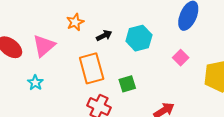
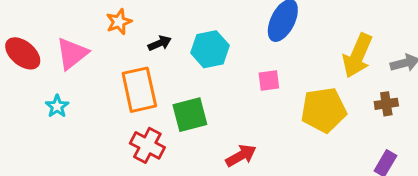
pink square: (181, 58) -> (269, 80), turned 35
green square: (127, 84) -> (190, 115), size x1.4

